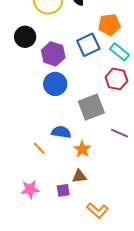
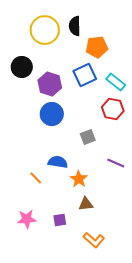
orange pentagon: (109, 25) -> (97, 47), moved
gray square: (91, 107) -> (88, 137), size x0.6
brown triangle: (79, 176) -> (86, 204), moved

